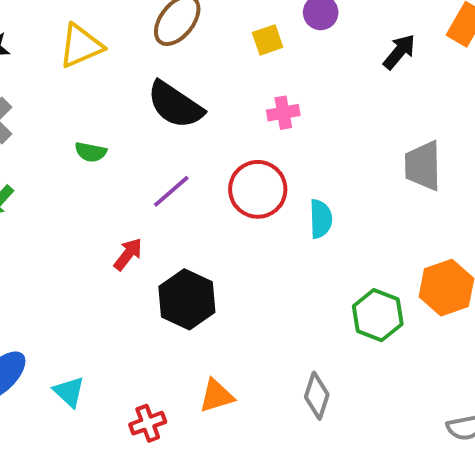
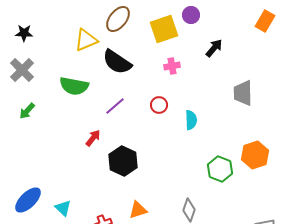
yellow square: (268, 40) -> (164, 29), size x1.8
yellow triangle: (81, 46) -> (86, 40), moved
black arrow: (399, 52) -> (214, 48), moved
green semicircle: (91, 152) -> (74, 86), size x1.8
red circle: (258, 189) -> (159, 105), size x0.6

